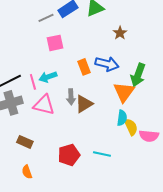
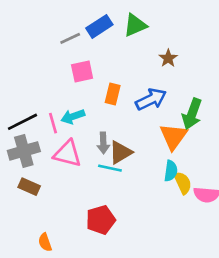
blue arrow: (107, 64) -> (151, 99), turned -40
orange rectangle: (84, 67) -> (113, 94), moved, turned 35
brown rectangle: (25, 142) -> (29, 187), moved
cyan line: (102, 154) -> (110, 168), moved

